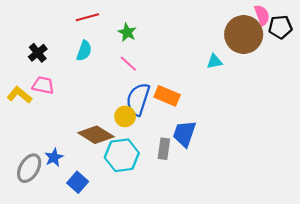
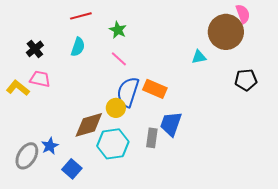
black pentagon: (280, 27) -> (246, 80), moved
brown diamond: (96, 135) -> (89, 125), turned -48

